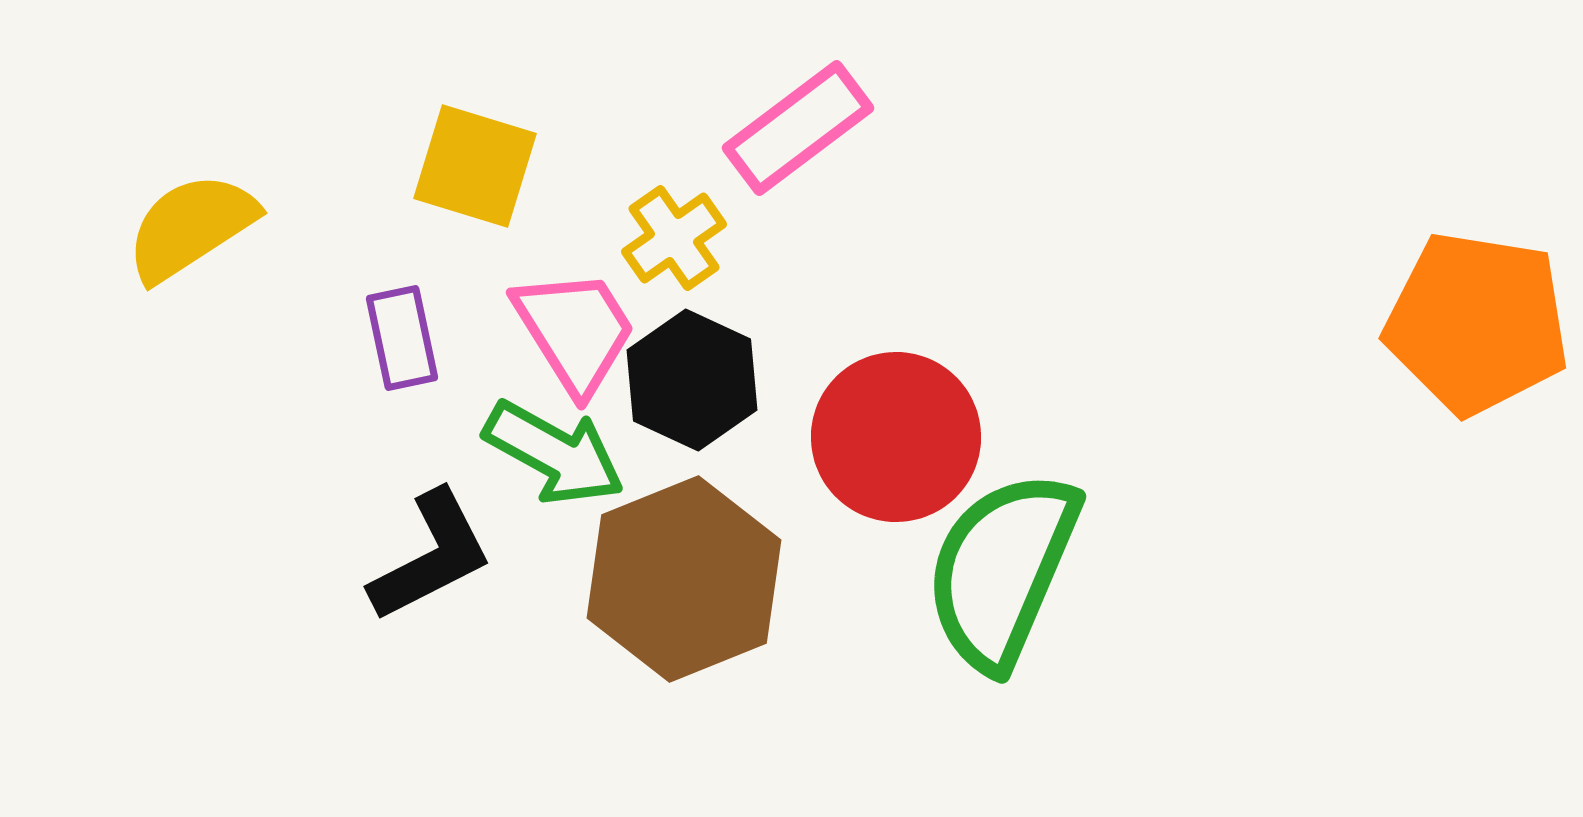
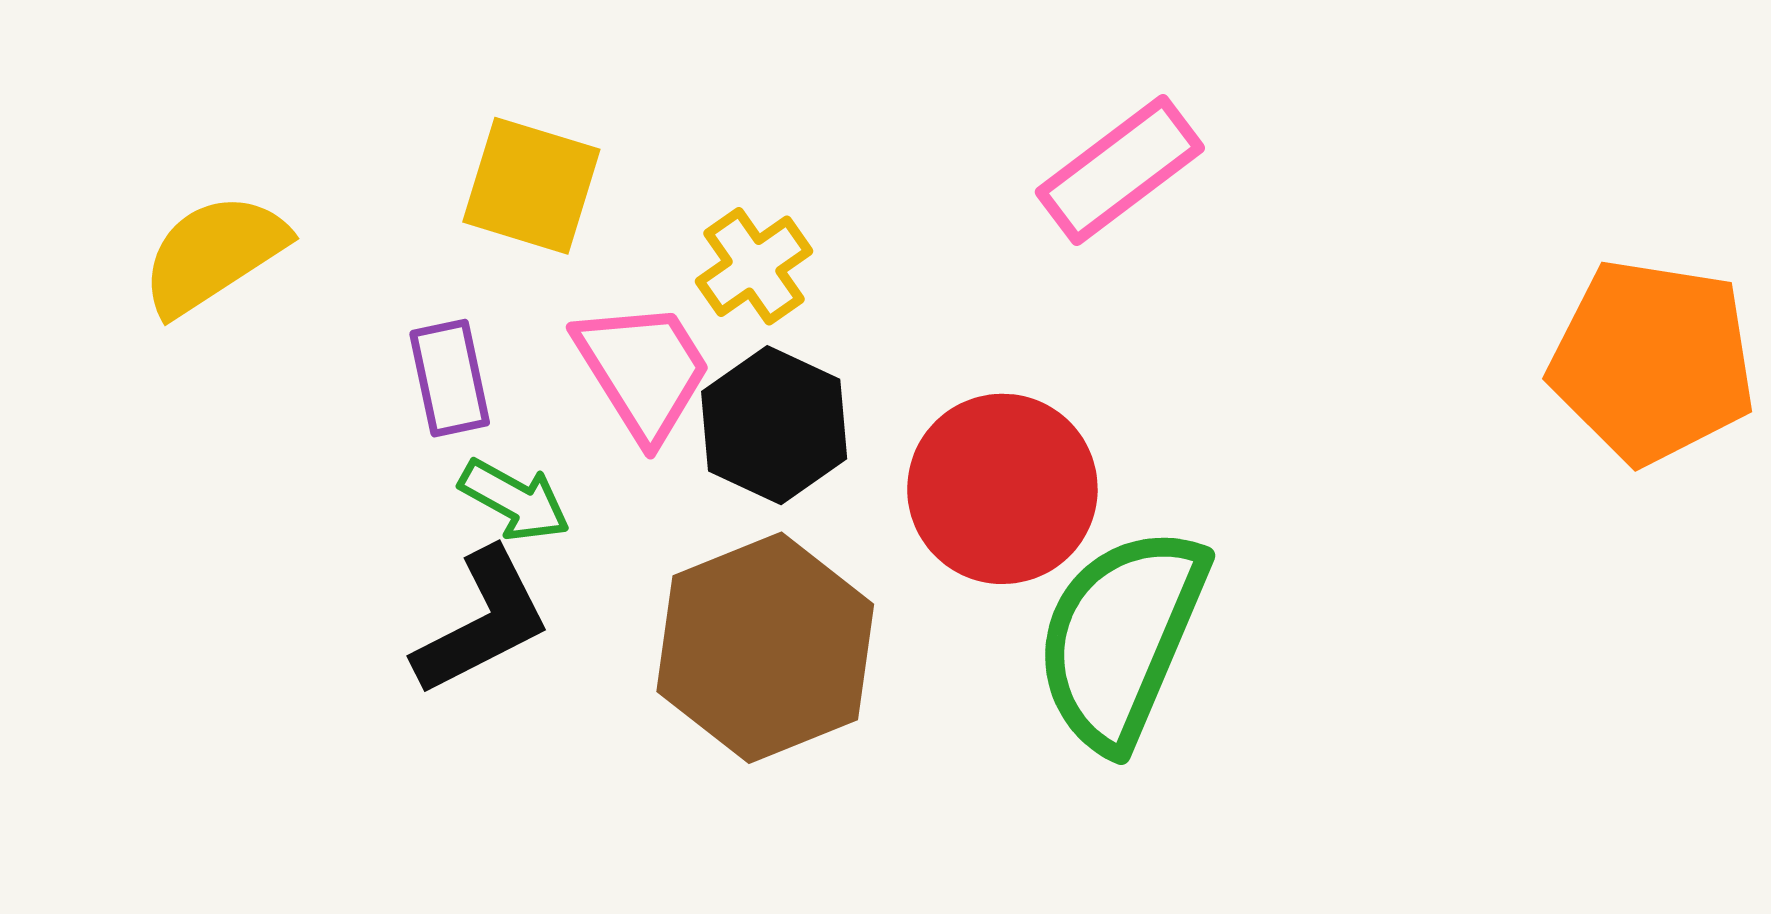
pink rectangle: (798, 128) -> (1120, 170), moved
green arrow: (554, 453) -> (515, 500), moved, size x0.7

